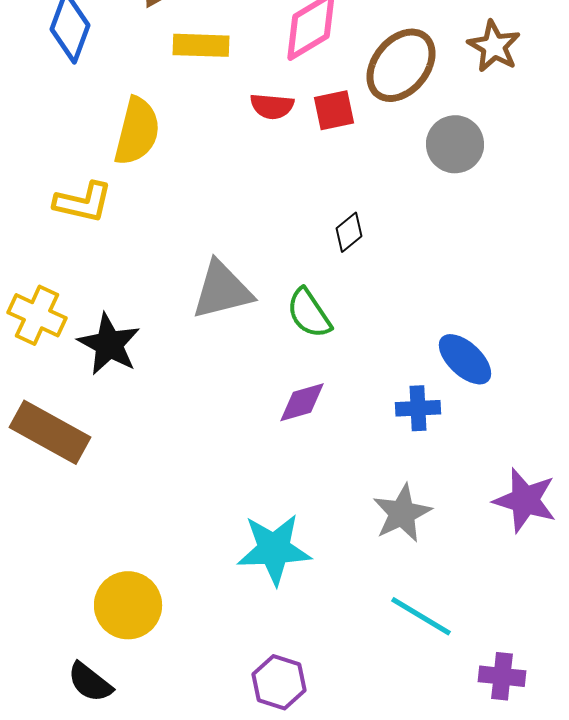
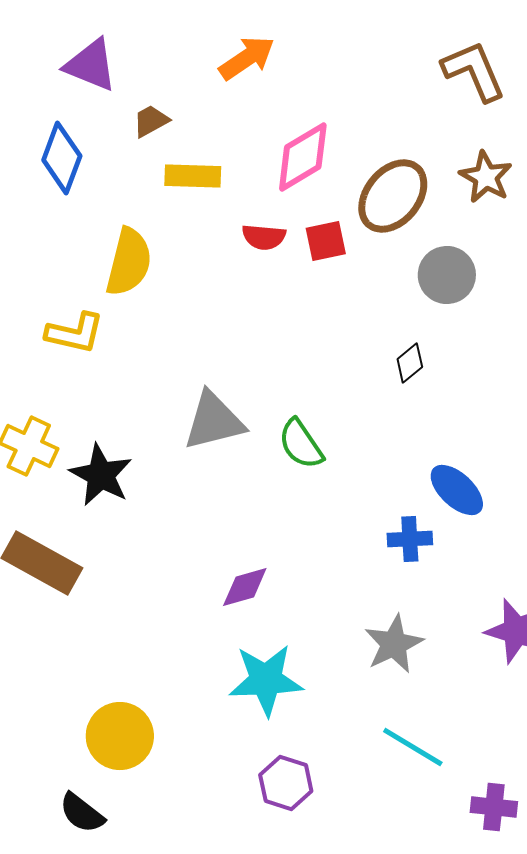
black diamond: (349, 232) -> (410, 363), moved
purple diamond: (302, 402) -> (245, 587), moved
purple hexagon: (279, 682) -> (286, 783), moved

